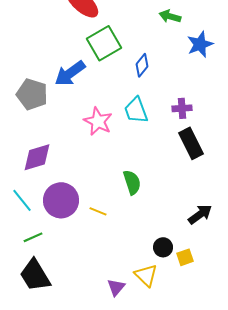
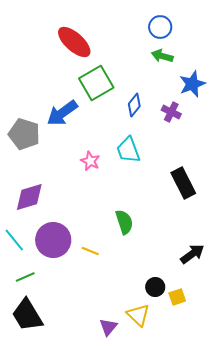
purple cross: (182, 108) -> (171, 112), moved, turned 30
pink star: (98, 121) -> (90, 161), size x0.7

